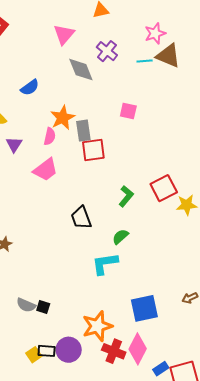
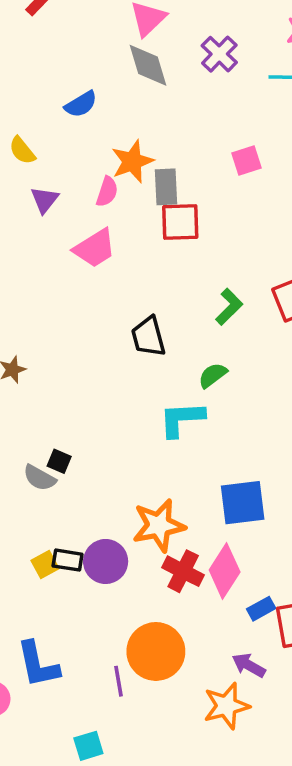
gray diamond: (81, 70) -> (148, 65), moved
pink square: (128, 111) -> (246, 160), turned -36
black square: (43, 307) -> (59, 461), moved

